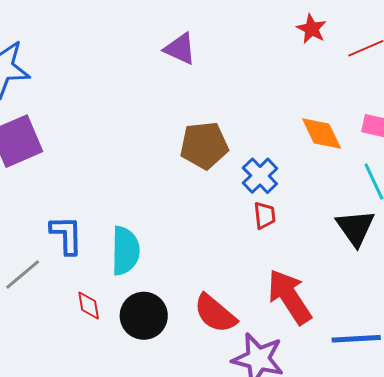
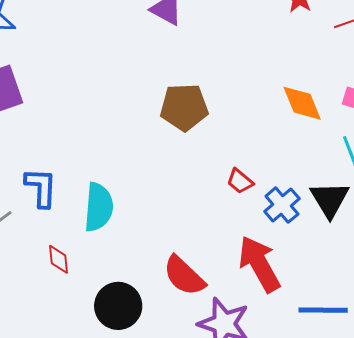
blue cross: (260, 176) -> (282, 205), moved
red trapezoid: (265, 215) -> (240, 181), turned 132
black circle: (144, 316) -> (118, 306), moved

